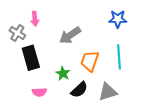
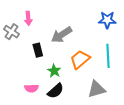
black rectangle: (31, 58) -> (38, 50), moved, size x0.6
orange trapezoid: (90, 61) -> (80, 59), turned 30
black semicircle: (79, 90) -> (56, 91), moved

